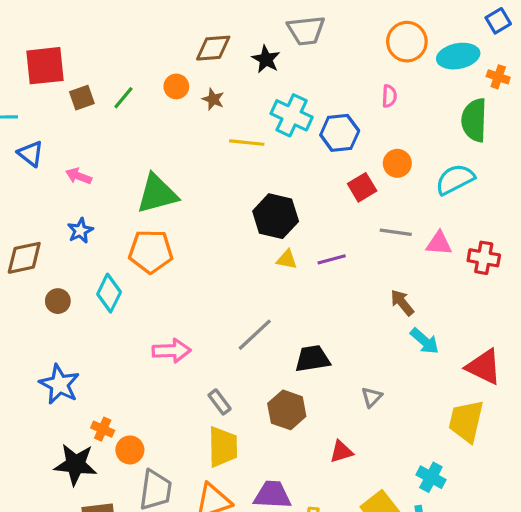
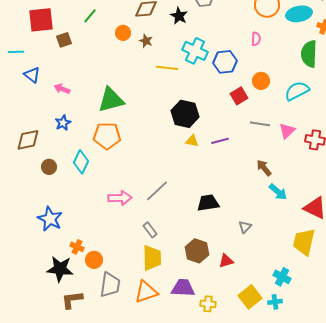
green line: (123, 98) -> (90, 16), moved
pink triangle: (439, 243) -> (287, 131), turned -48
gray line: (255, 335) -> (157, 191), moved
brown hexagon: (287, 410) -> (197, 251), moved

